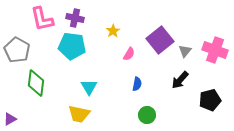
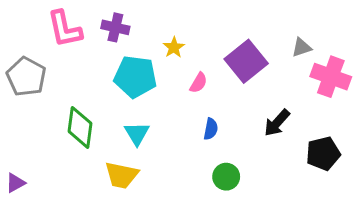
cyan pentagon: (72, 46) -> (135, 77), moved
gray triangle: (185, 51) -> (302, 47), moved, turned 32
green diamond: (36, 83) -> (80, 127), moved

